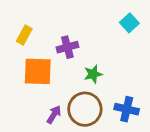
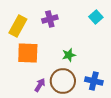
yellow rectangle: (24, 35) -> (18, 26), size x1.5
purple cross: (67, 47) -> (50, 19), moved

